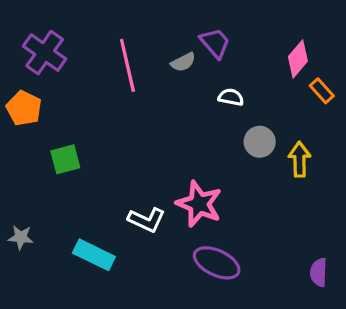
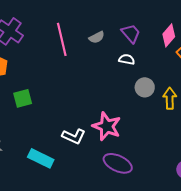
purple trapezoid: (215, 43) -> (131, 33), moved

